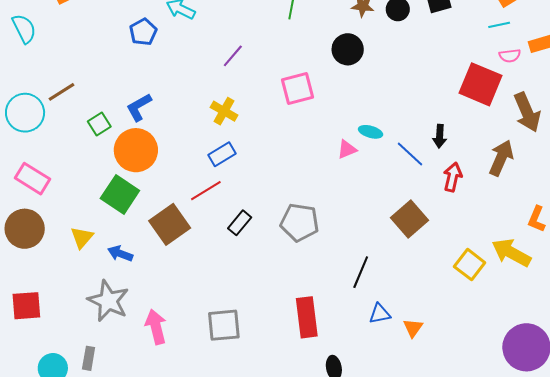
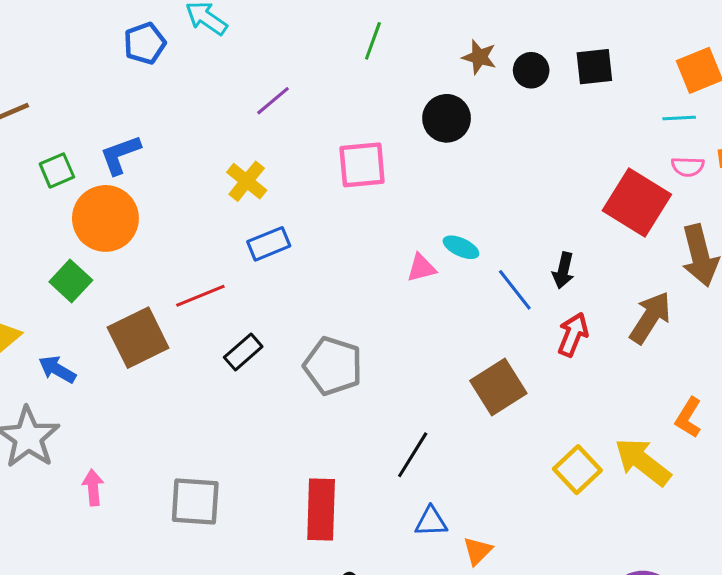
blue rectangle: (222, 154) -> (269, 244), moved
green square: (120, 195) -> (71, 281), size x0.7
pink arrow: (156, 327) -> (93, 488), size x0.7

